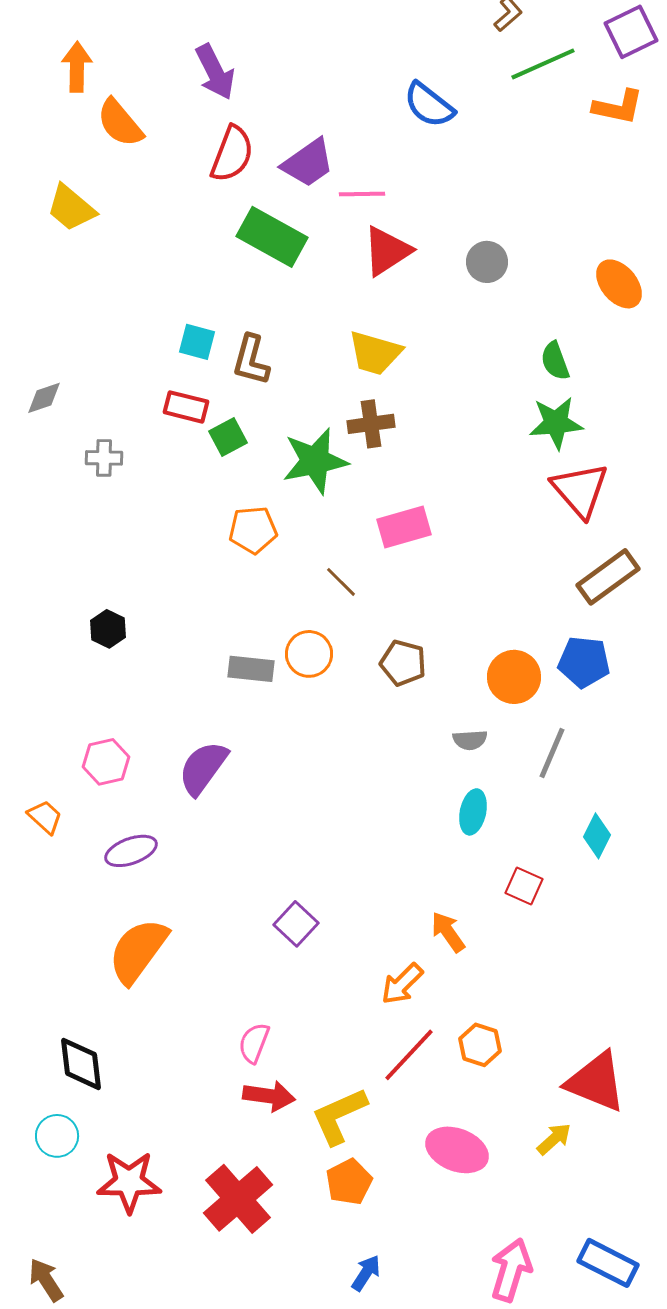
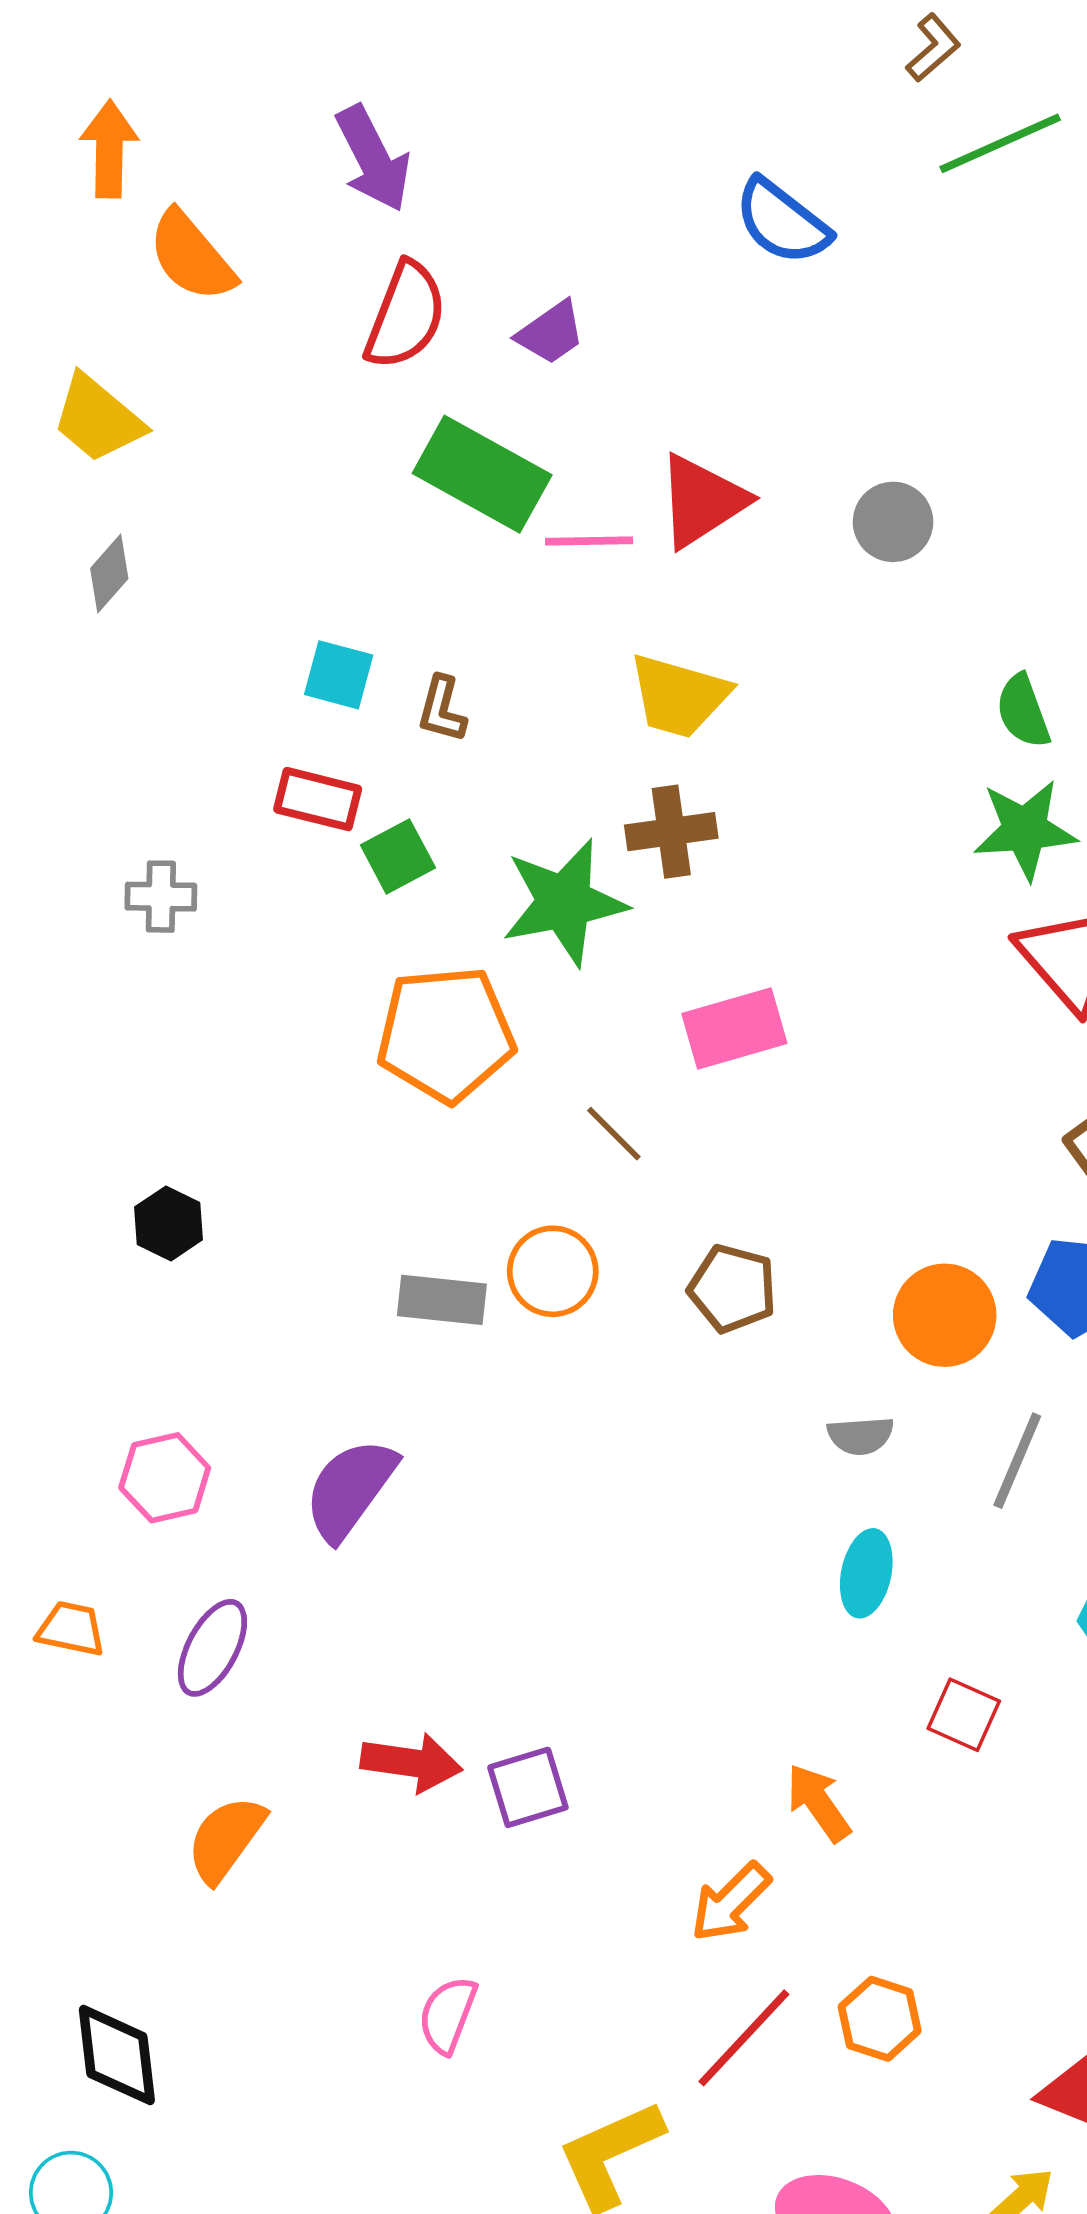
purple trapezoid: (308, 163) -> (551, 333), size x0.7
pink line: (362, 194) -> (589, 541), moved
brown L-shape: (251, 360) -> (442, 709), size x0.7
gray diamond: (44, 398) -> (109, 574), moved, turned -30
orange pentagon: (253, 530) -> (446, 1034), size x1.5
orange trapezoid: (45, 817) -> (71, 1629), moved, turned -30
purple ellipse: (131, 851) -> (212, 1648), turned -42
purple square: (296, 924) -> (528, 1787), turned 30
orange semicircle: (138, 951) -> (226, 1839), size x0.7
red arrow: (269, 1096) -> (411, 1763), moved

